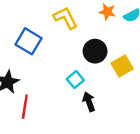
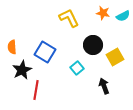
blue square: (29, 41) -> (45, 52), moved
black arrow: (89, 102) -> (104, 86), moved

